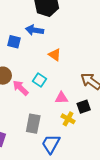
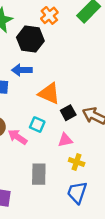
orange triangle: (55, 55) -> (49, 93), size x1.5
black square: (84, 107) -> (68, 113), moved
blue trapezoid: (51, 144) -> (77, 192), moved

